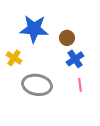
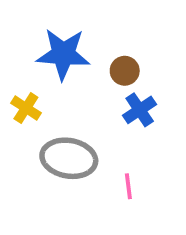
pink line: (80, 85) -> (128, 186), moved

